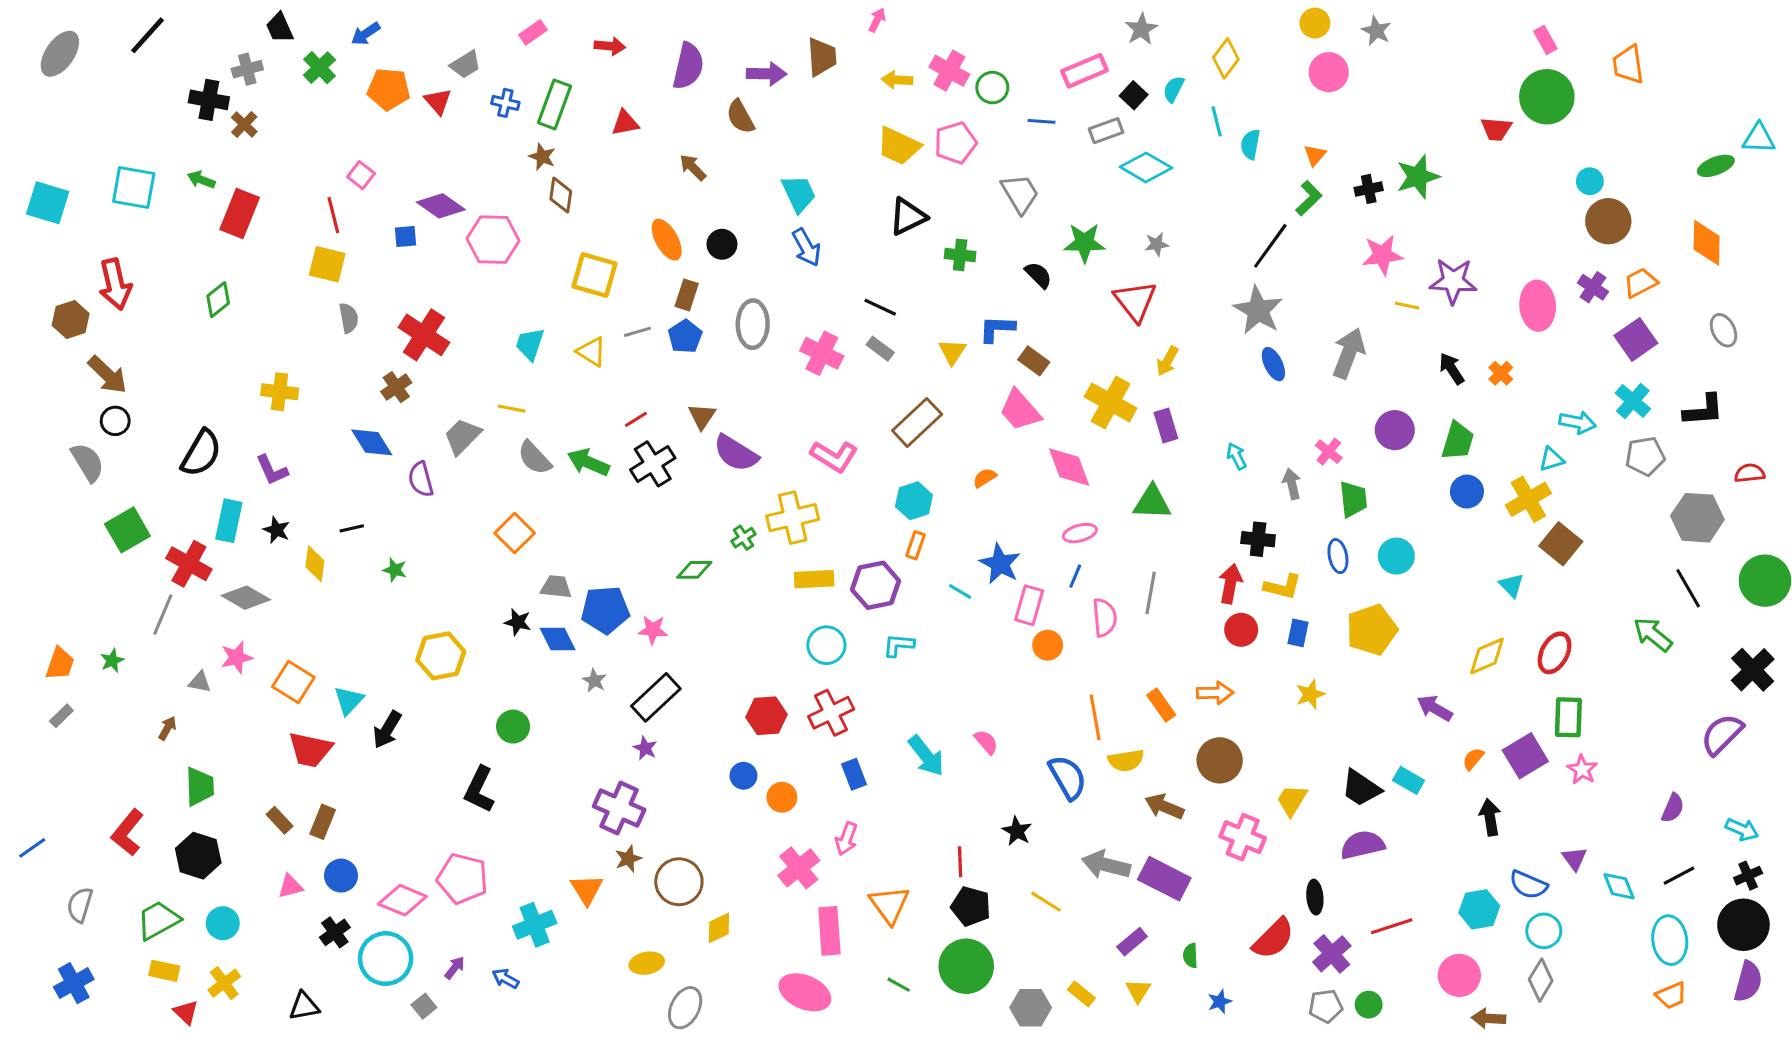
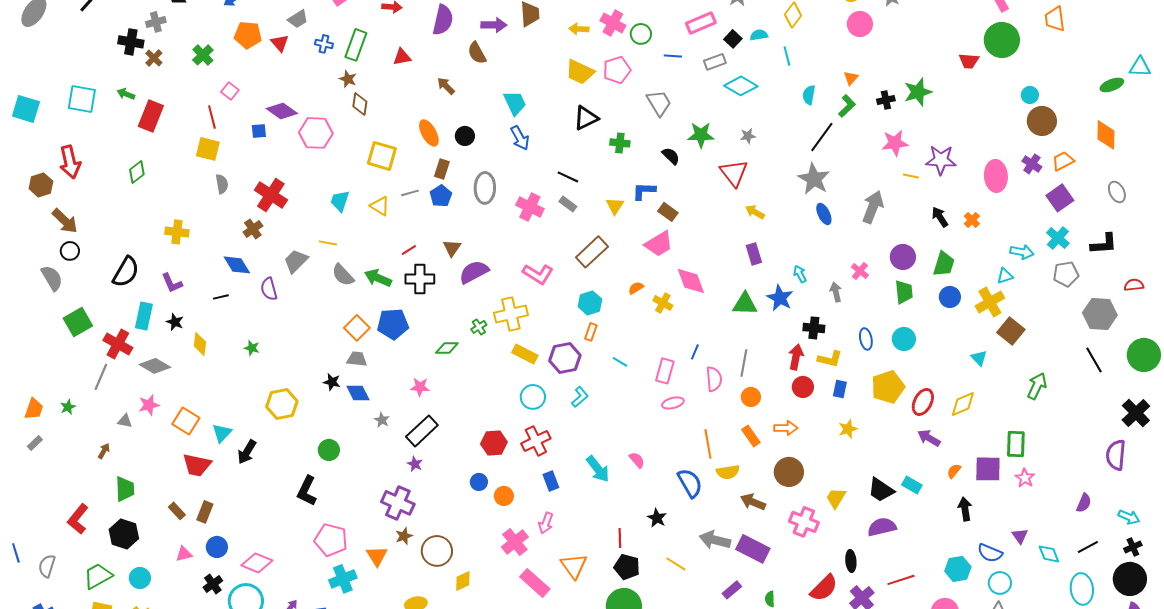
green cross: (320, 68) -> (203, 55), moved
cyan semicircle: (1174, 89) -> (759, 35), turned 54
cyan semicircle: (1250, 144) -> (809, 95), moved
yellow arrow: (1167, 361) -> (755, 212), turned 90
yellow cross: (1111, 402) -> (663, 303), moved, size x0.6
pink trapezoid: (1020, 410) -> (659, 244), turned -80
purple semicircle: (736, 453) -> (474, 272), turned 120
black cross: (653, 464) -> (420, 279), turned 32
green trapezoid: (1353, 499) -> (904, 292), moved
black line: (352, 528) -> (221, 297), moved
orange square: (515, 533) -> (357, 328), moved
pink ellipse: (1080, 533) -> (673, 403), moved
blue star: (1000, 564) -> (780, 298), moved
yellow rectangle: (814, 579) -> (525, 354), turned 30
blue pentagon: (605, 610) -> (393, 324), moved
green arrow: (1653, 634) -> (1037, 386), moved, turned 76
cyan L-shape: (899, 645) -> (580, 397), turned 135
orange circle: (1048, 645) -> (751, 397), moved
red ellipse: (1555, 653) -> (923, 402), moved
purple semicircle: (1722, 734) -> (1116, 455), turned -40
purple square: (1525, 756) -> (988, 469), turned 32
blue line: (32, 848) -> (16, 553), moved, turned -72
pink pentagon: (462, 879) -> (331, 540), moved
pink rectangle: (829, 931) -> (535, 583), turned -44

